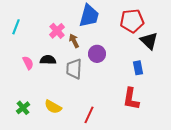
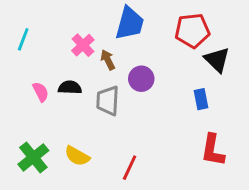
red L-shape: (131, 99) -> (213, 150), moved
green cross: (23, 108) -> (33, 157), size x1.5

